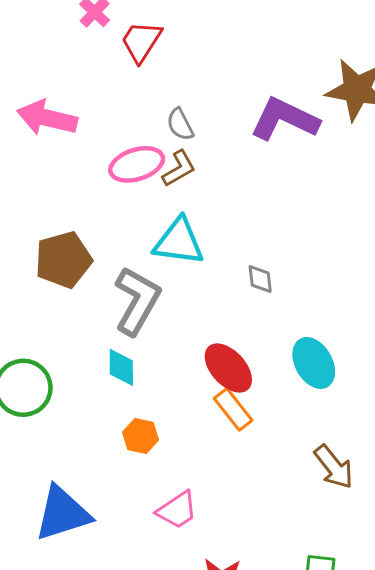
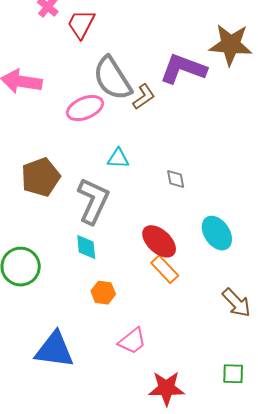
gray semicircle: (180, 125) -> (112, 78), size x2.0
brown L-shape: (179, 168) -> (144, 97), moved
cyan triangle: (179, 242) -> (118, 158), size x0.6
blue triangle: (62, 513) -> (54, 350), turned 30

